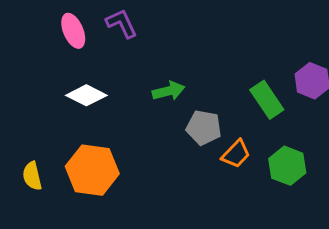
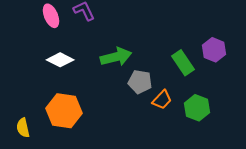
green arrow: (169, 91) -> (116, 57), size x1.4
yellow semicircle: (32, 176) -> (23, 128), moved

